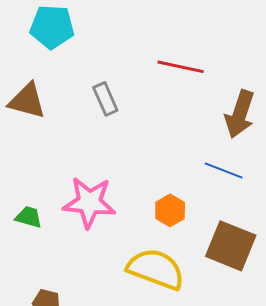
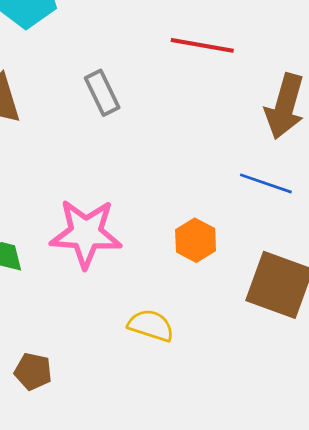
yellow semicircle: (156, 269) -> (151, 325), moved, size x0.6

